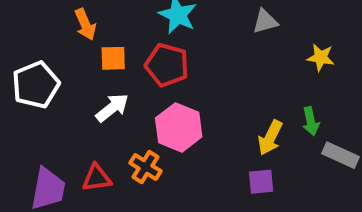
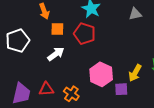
pink hexagon: (179, 127) -> (101, 74), moved
orange cross: (145, 167) -> (71, 94), moved
purple square: (261, 182) -> (121, 89), moved

